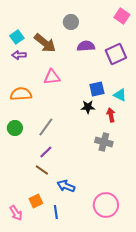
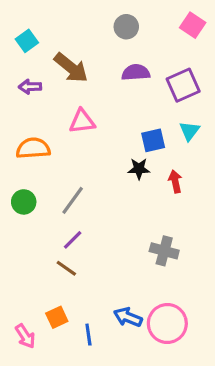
gray circle: (71, 22) -> (126, 27), moved
cyan square: (17, 37) -> (27, 41), moved
cyan triangle: (120, 95) -> (189, 131), moved, turned 40
gray cross: (104, 142) -> (164, 251), moved
blue arrow: (66, 186) -> (128, 317), moved

